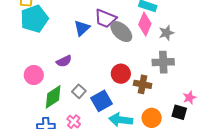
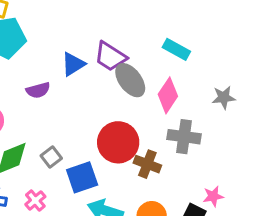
pink diamond: (145, 24) -> (168, 95), moved
gray star: (166, 33) -> (224, 98), moved
purple semicircle: (64, 61) -> (38, 90), moved
red circle: (121, 74) -> (118, 142), size x1.4

